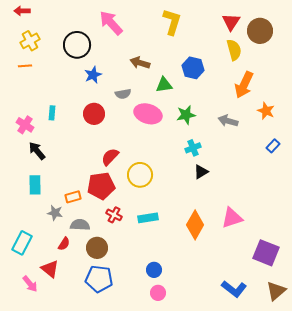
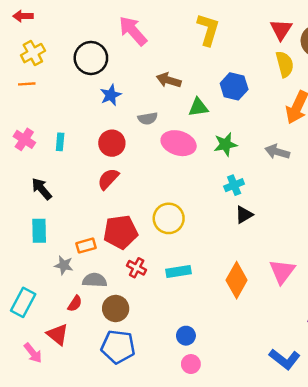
pink cross: (25, 125) -> (24, 139), moved
red semicircle: (110, 157) -> (108, 179), moved
pink triangle: (232, 218) -> (282, 271), turned -35

